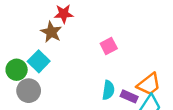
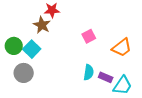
green circle: (17, 70) -> (14, 46), moved
orange trapezoid: (149, 84) -> (122, 47), moved

